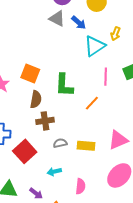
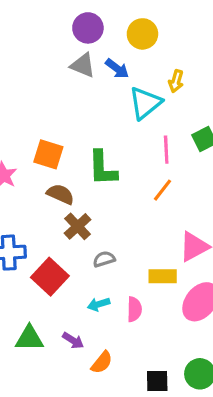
brown semicircle: (36, 99) -> (60, 194), turned -72
orange line: (92, 103) -> (162, 190), moved
brown cross: (45, 121) -> (78, 226), turned -30
yellow rectangle: (86, 146) -> (163, 276), moved
pink semicircle: (80, 186) -> (134, 309), moved

